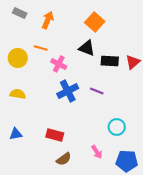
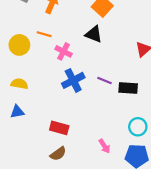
black rectangle: (110, 61) -> (128, 88), moved
cyan circle: (117, 127) -> (138, 127), moved
blue triangle: (16, 134) -> (17, 112), moved
brown semicircle: (64, 159) -> (58, 154), moved

